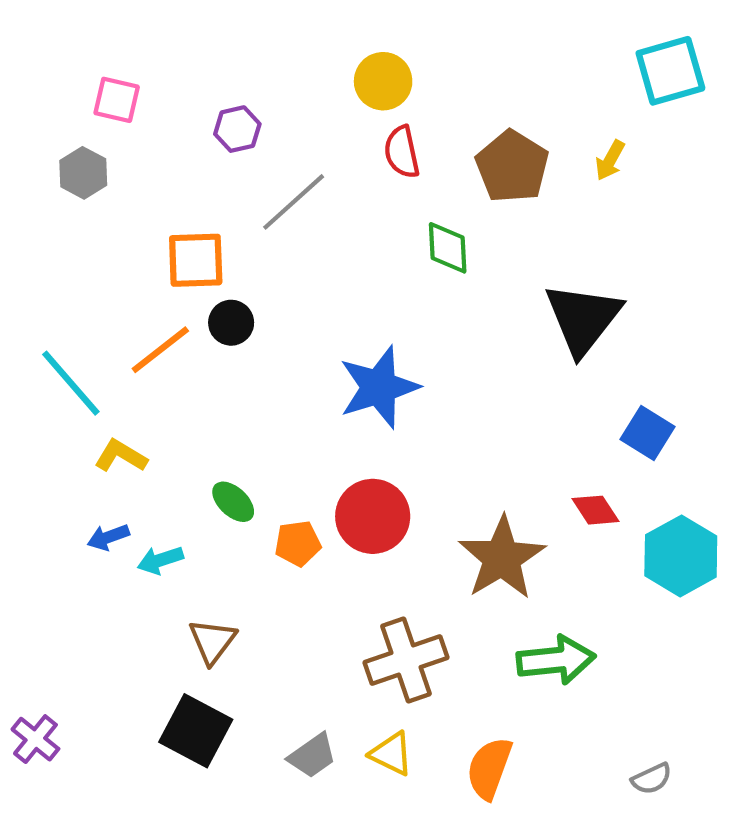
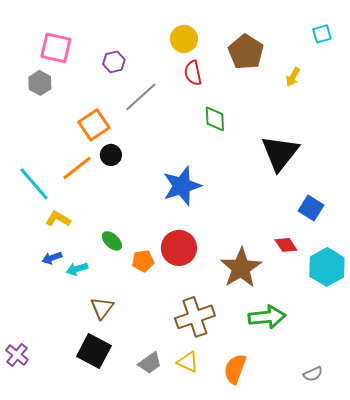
cyan square: (670, 71) -> (322, 34), size x0.6
pink square: (117, 100) -> (56, 48), size x1.4
brown pentagon: (512, 167) -> (246, 52), moved
orange square: (196, 260) -> (94, 125), turned -32

